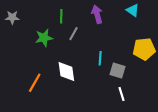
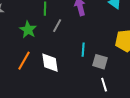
green star: (44, 38) -> (28, 30), turned -30
orange line: (35, 83) -> (24, 61), moved

